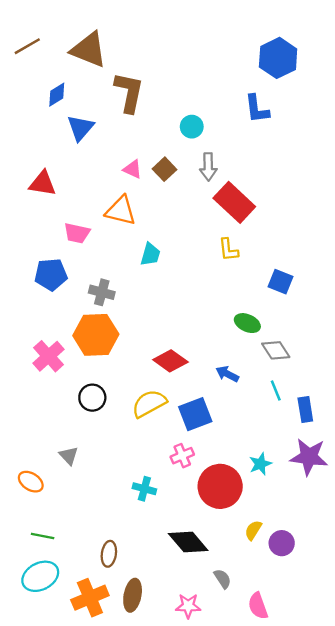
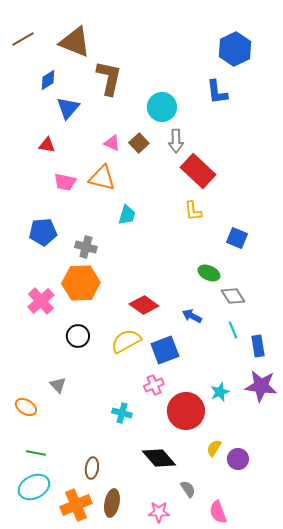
cyan circle: (192, 127) -> (162, 107), size x1.5
red triangle: (43, 183) -> (47, 145), moved, size x0.7
pink trapezoid: (77, 233) -> (65, 182), moved

